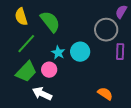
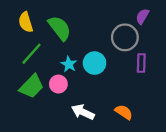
white arrow: (42, 94) -> (83, 112), moved

